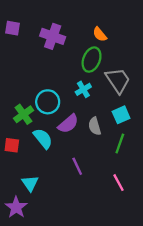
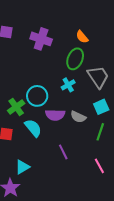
purple semicircle: (68, 124) -> (55, 115), turned 42
gray semicircle: (95, 126) -> (78, 117), turned -49
cyan triangle: (30, 183) -> (22, 167), turned 35

